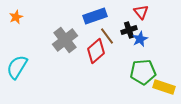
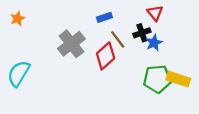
blue rectangle: (95, 16) -> (104, 17), size x0.6
yellow rectangle: (164, 87) -> (178, 79), moved

